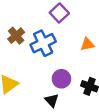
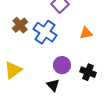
blue cross: (43, 43) -> (45, 32), turned -30

